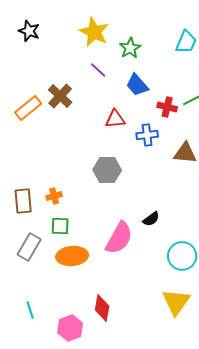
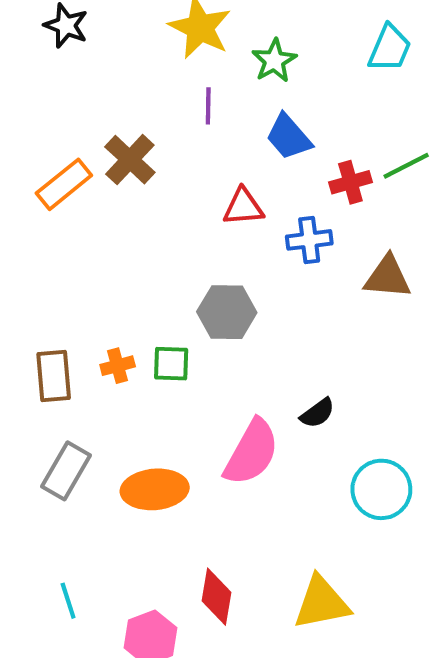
purple line: (98, 70) -> (208, 106), turned 48
red cross: (167, 107) -> (350, 182), turned -30
green square: (60, 226) -> (171, 364), moved
yellow triangle: (176, 302) -> (322, 603), moved, turned 44

